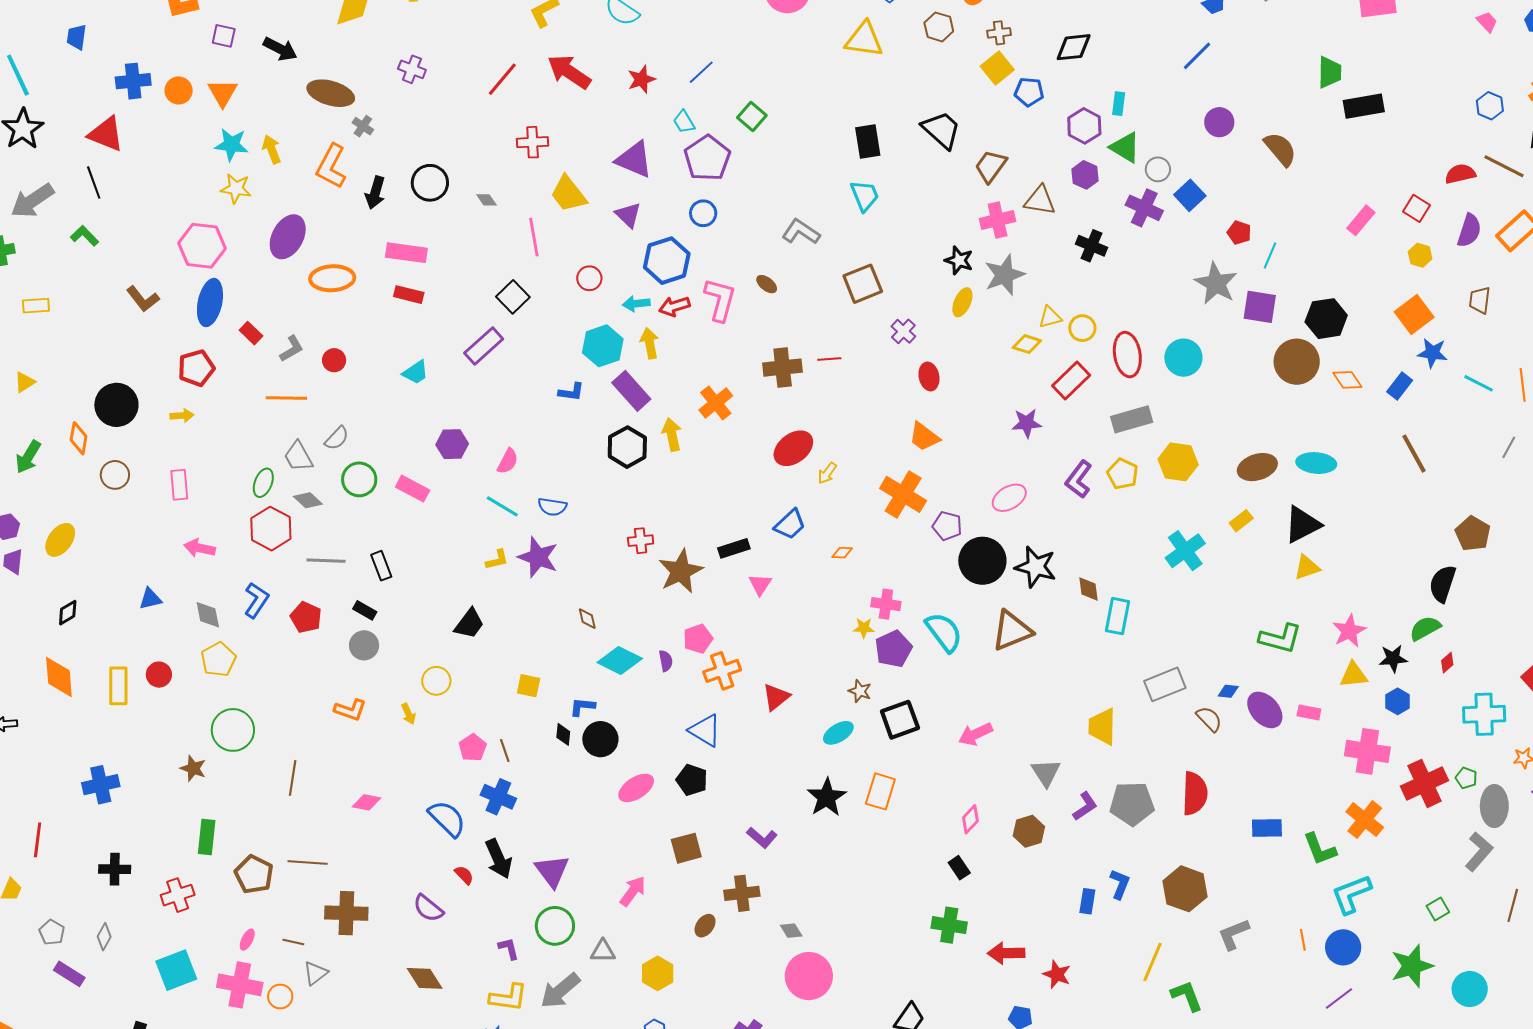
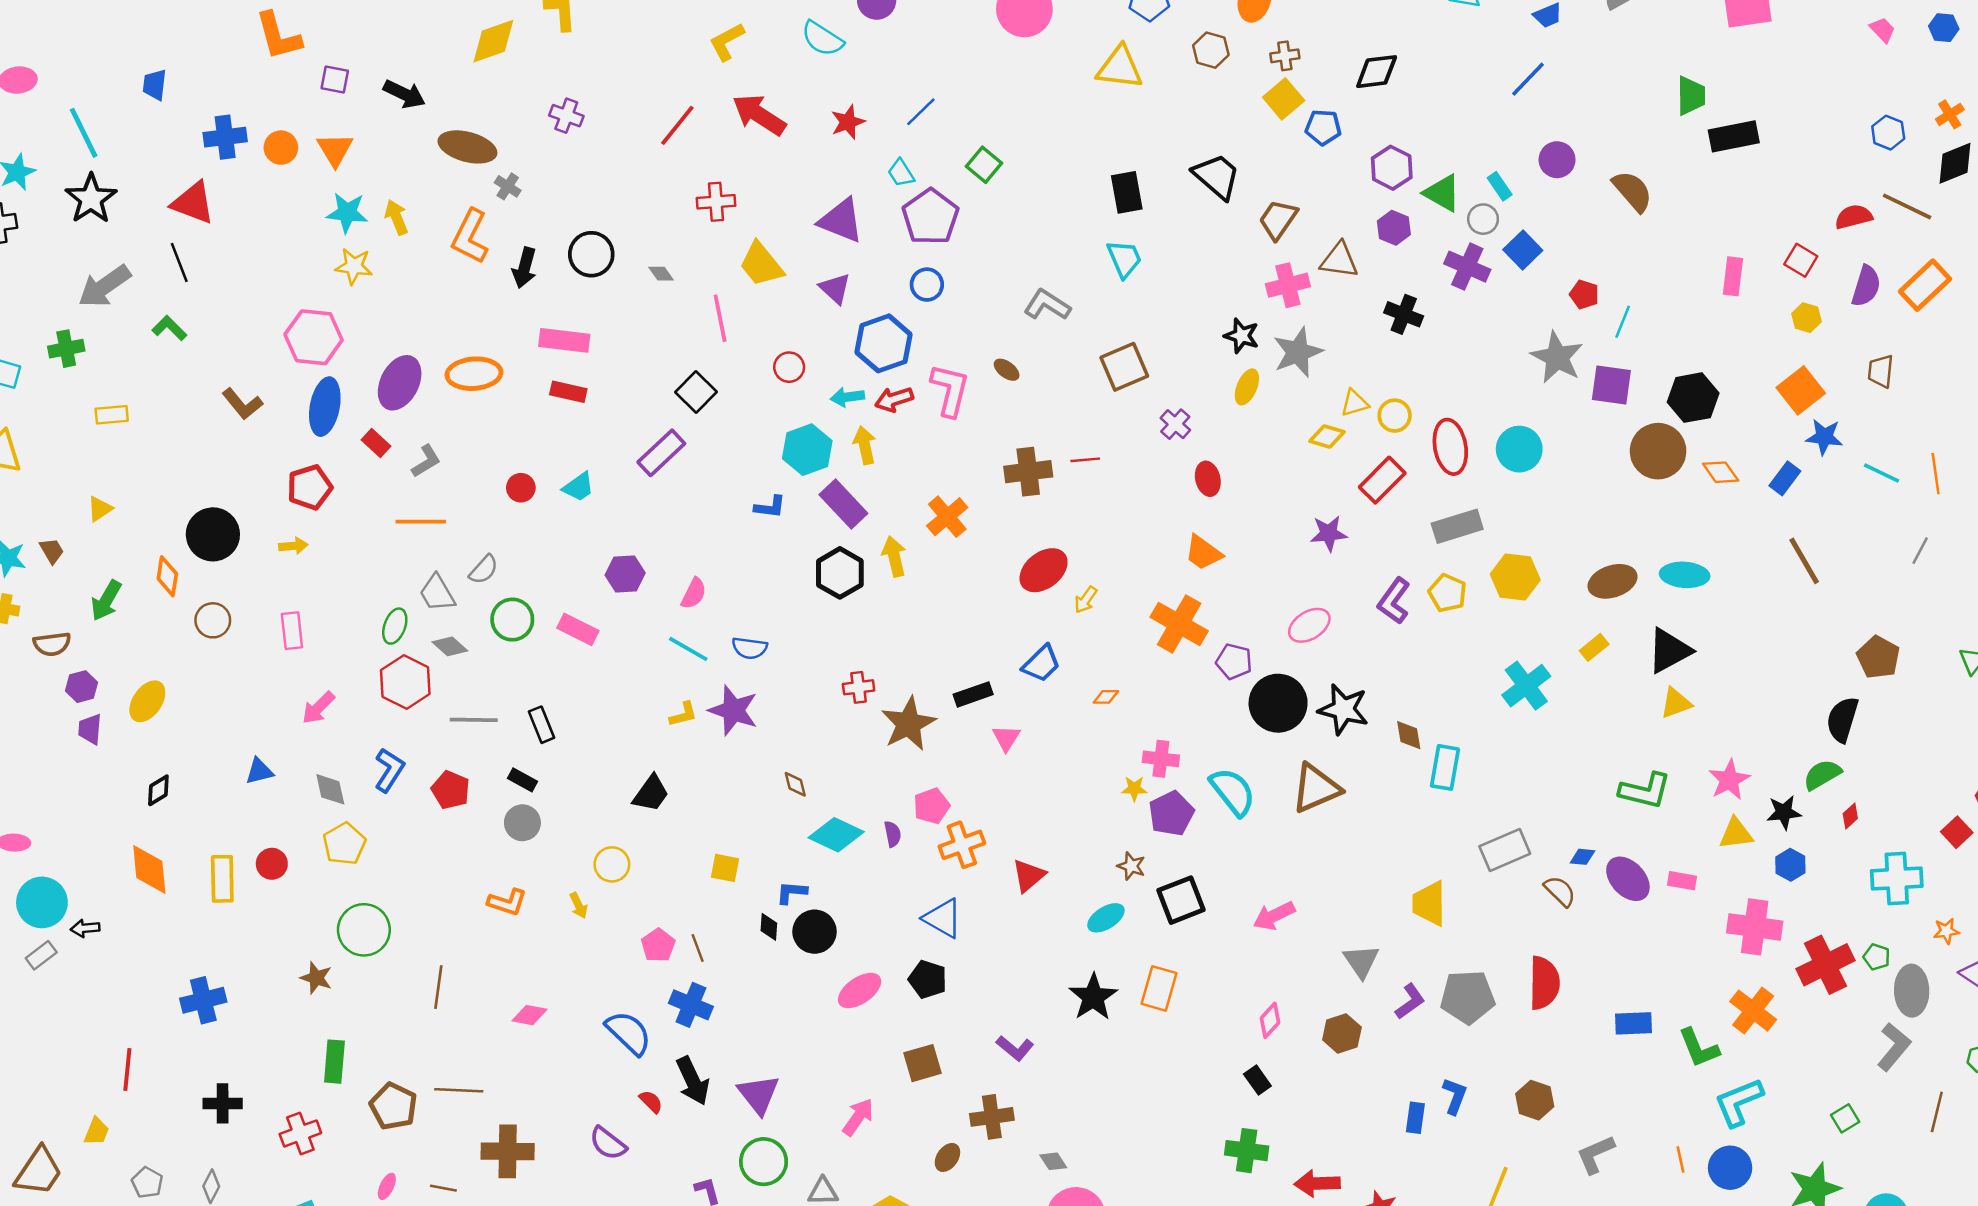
cyan rectangle: (1119, 104) -> (1500, 186), moved, turned -40
pink rectangle: (1361, 220) -> (1733, 276), turned -32
purple ellipse: (288, 237) -> (400, 383), moved
red circle: (334, 360) -> (521, 488), moved
pink arrow: (200, 548) -> (318, 708), turned -56
brown hexagon: (1185, 889) -> (1535, 1100), size x0.7

